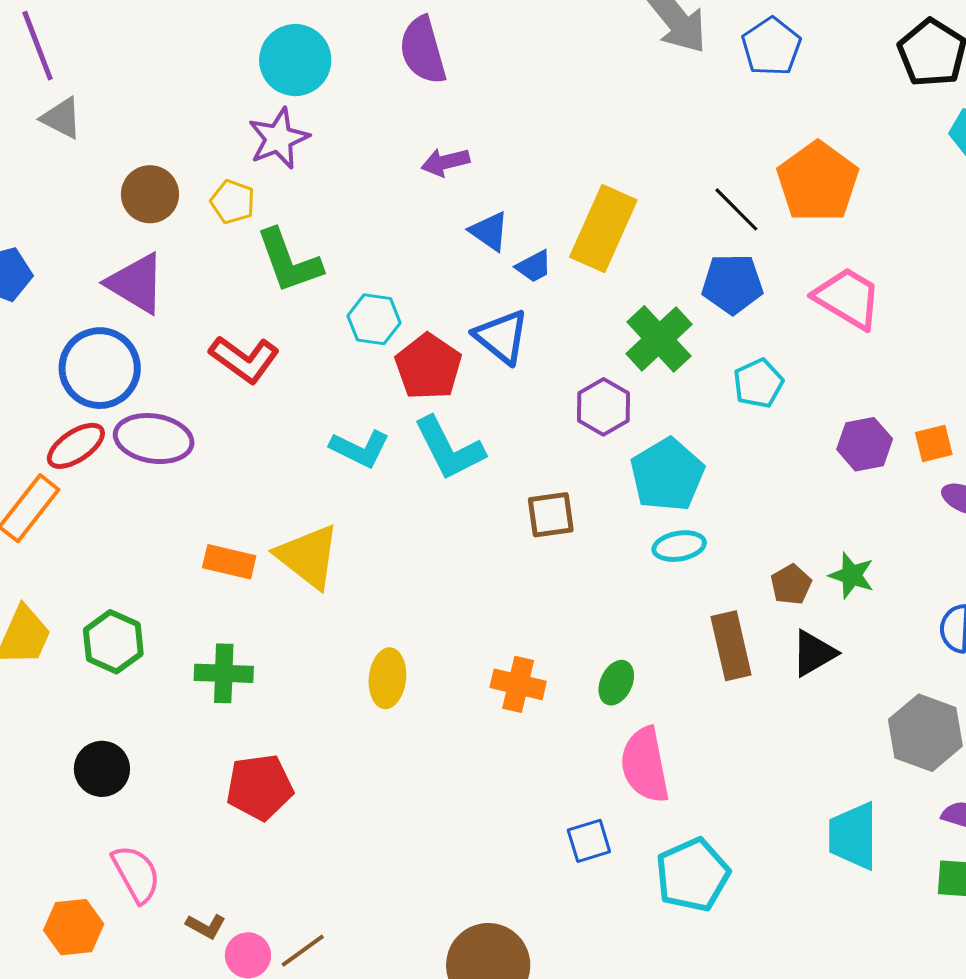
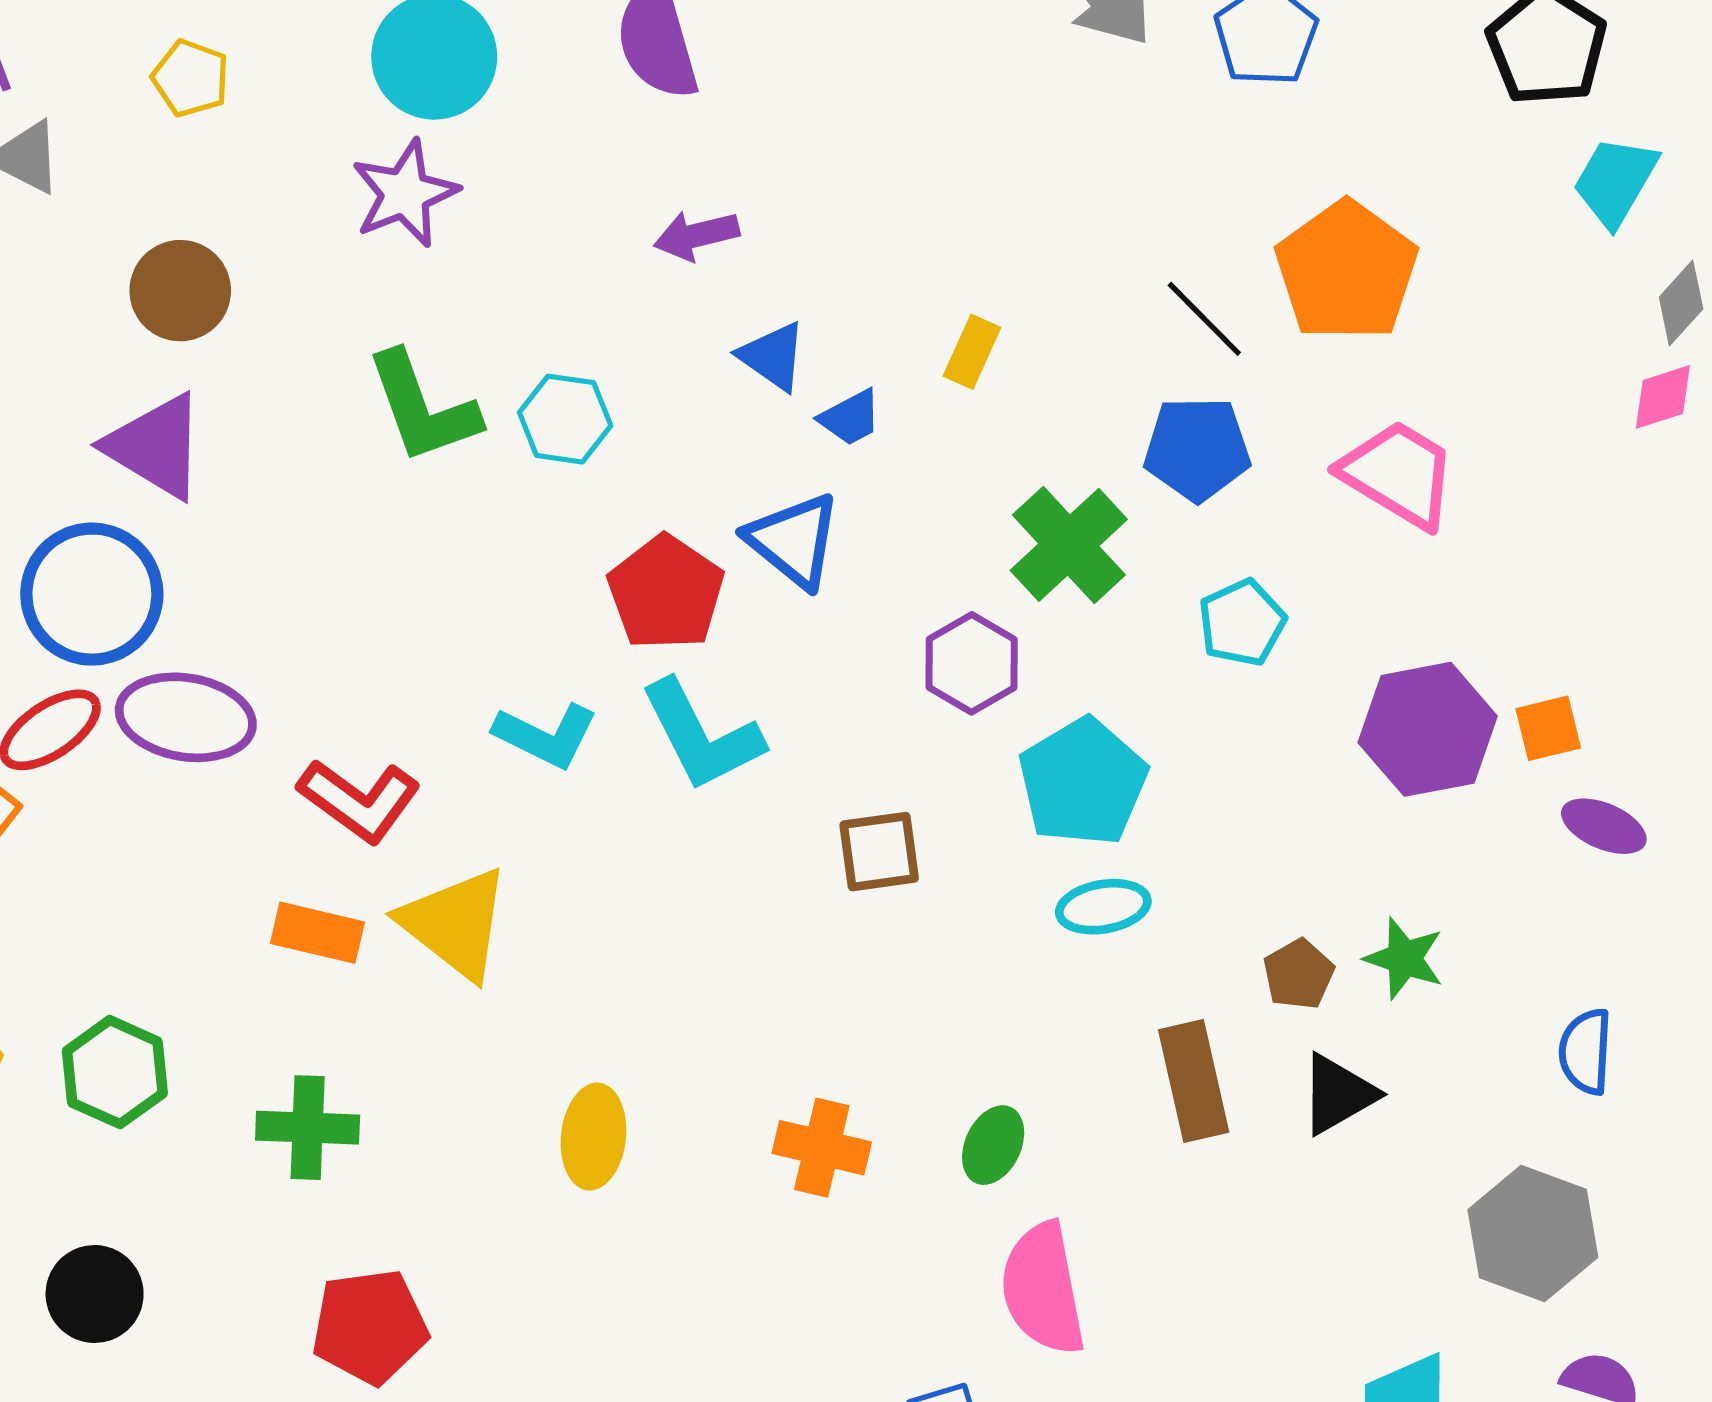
yellow pentagon: (233, 202) -> (191, 78), moved
yellow rectangle: (603, 228) -> (972, 352), size x0.5
cyan hexagon: (374, 319) -> (565, 419), moved
red L-shape: (244, 359) -> (359, 800), moved
purple hexagon: (865, 444) -> (1428, 729), size x1.4

